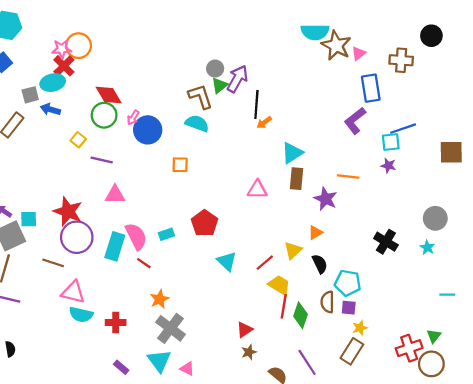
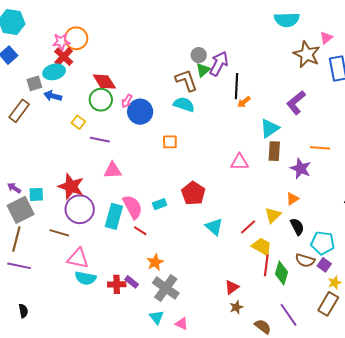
brown star: (336, 45) -> (307, 54), moved
purple L-shape: (355, 121) -> (296, 103), moved
brown semicircle: (327, 302) -> (305, 260), turned -72
purple square: (349, 308) -> (324, 265), turned 32
cyan triangle: (159, 361) -> (157, 317), size x0.7
purple rectangle: (121, 367) -> (132, 282), moved

